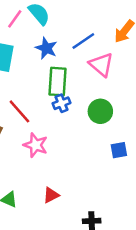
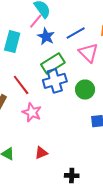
pink line: (15, 19) -> (36, 21), moved
green rectangle: (57, 82) -> (53, 64), turned 50
blue cross: (62, 103) -> (55, 81), size x1.6

